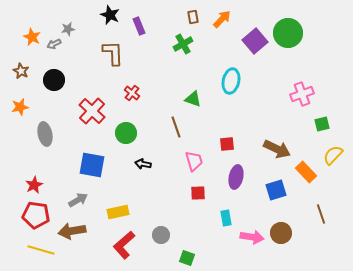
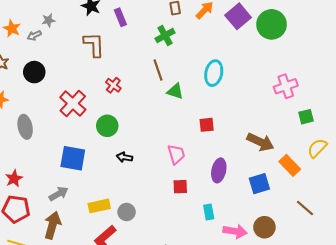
purple square: (255, 41) -> (238, 16), moved
brown line: (176, 127) -> (158, 70), moved
red square: (227, 144) -> (207, 125), moved
brown line: (321, 214) -> (305, 208), turned -30
brown arrow: (72, 231) -> (52, 225), turned 116
gray circle: (161, 235) -> (127, 212), moved

